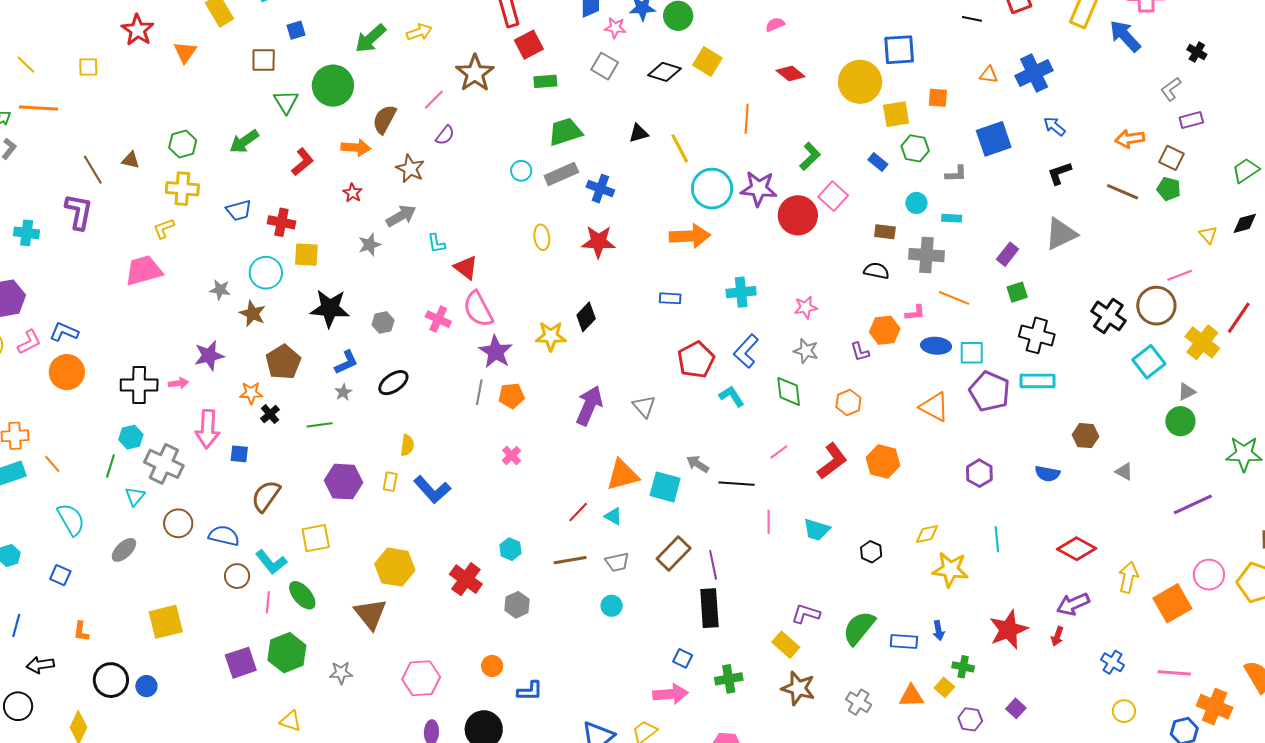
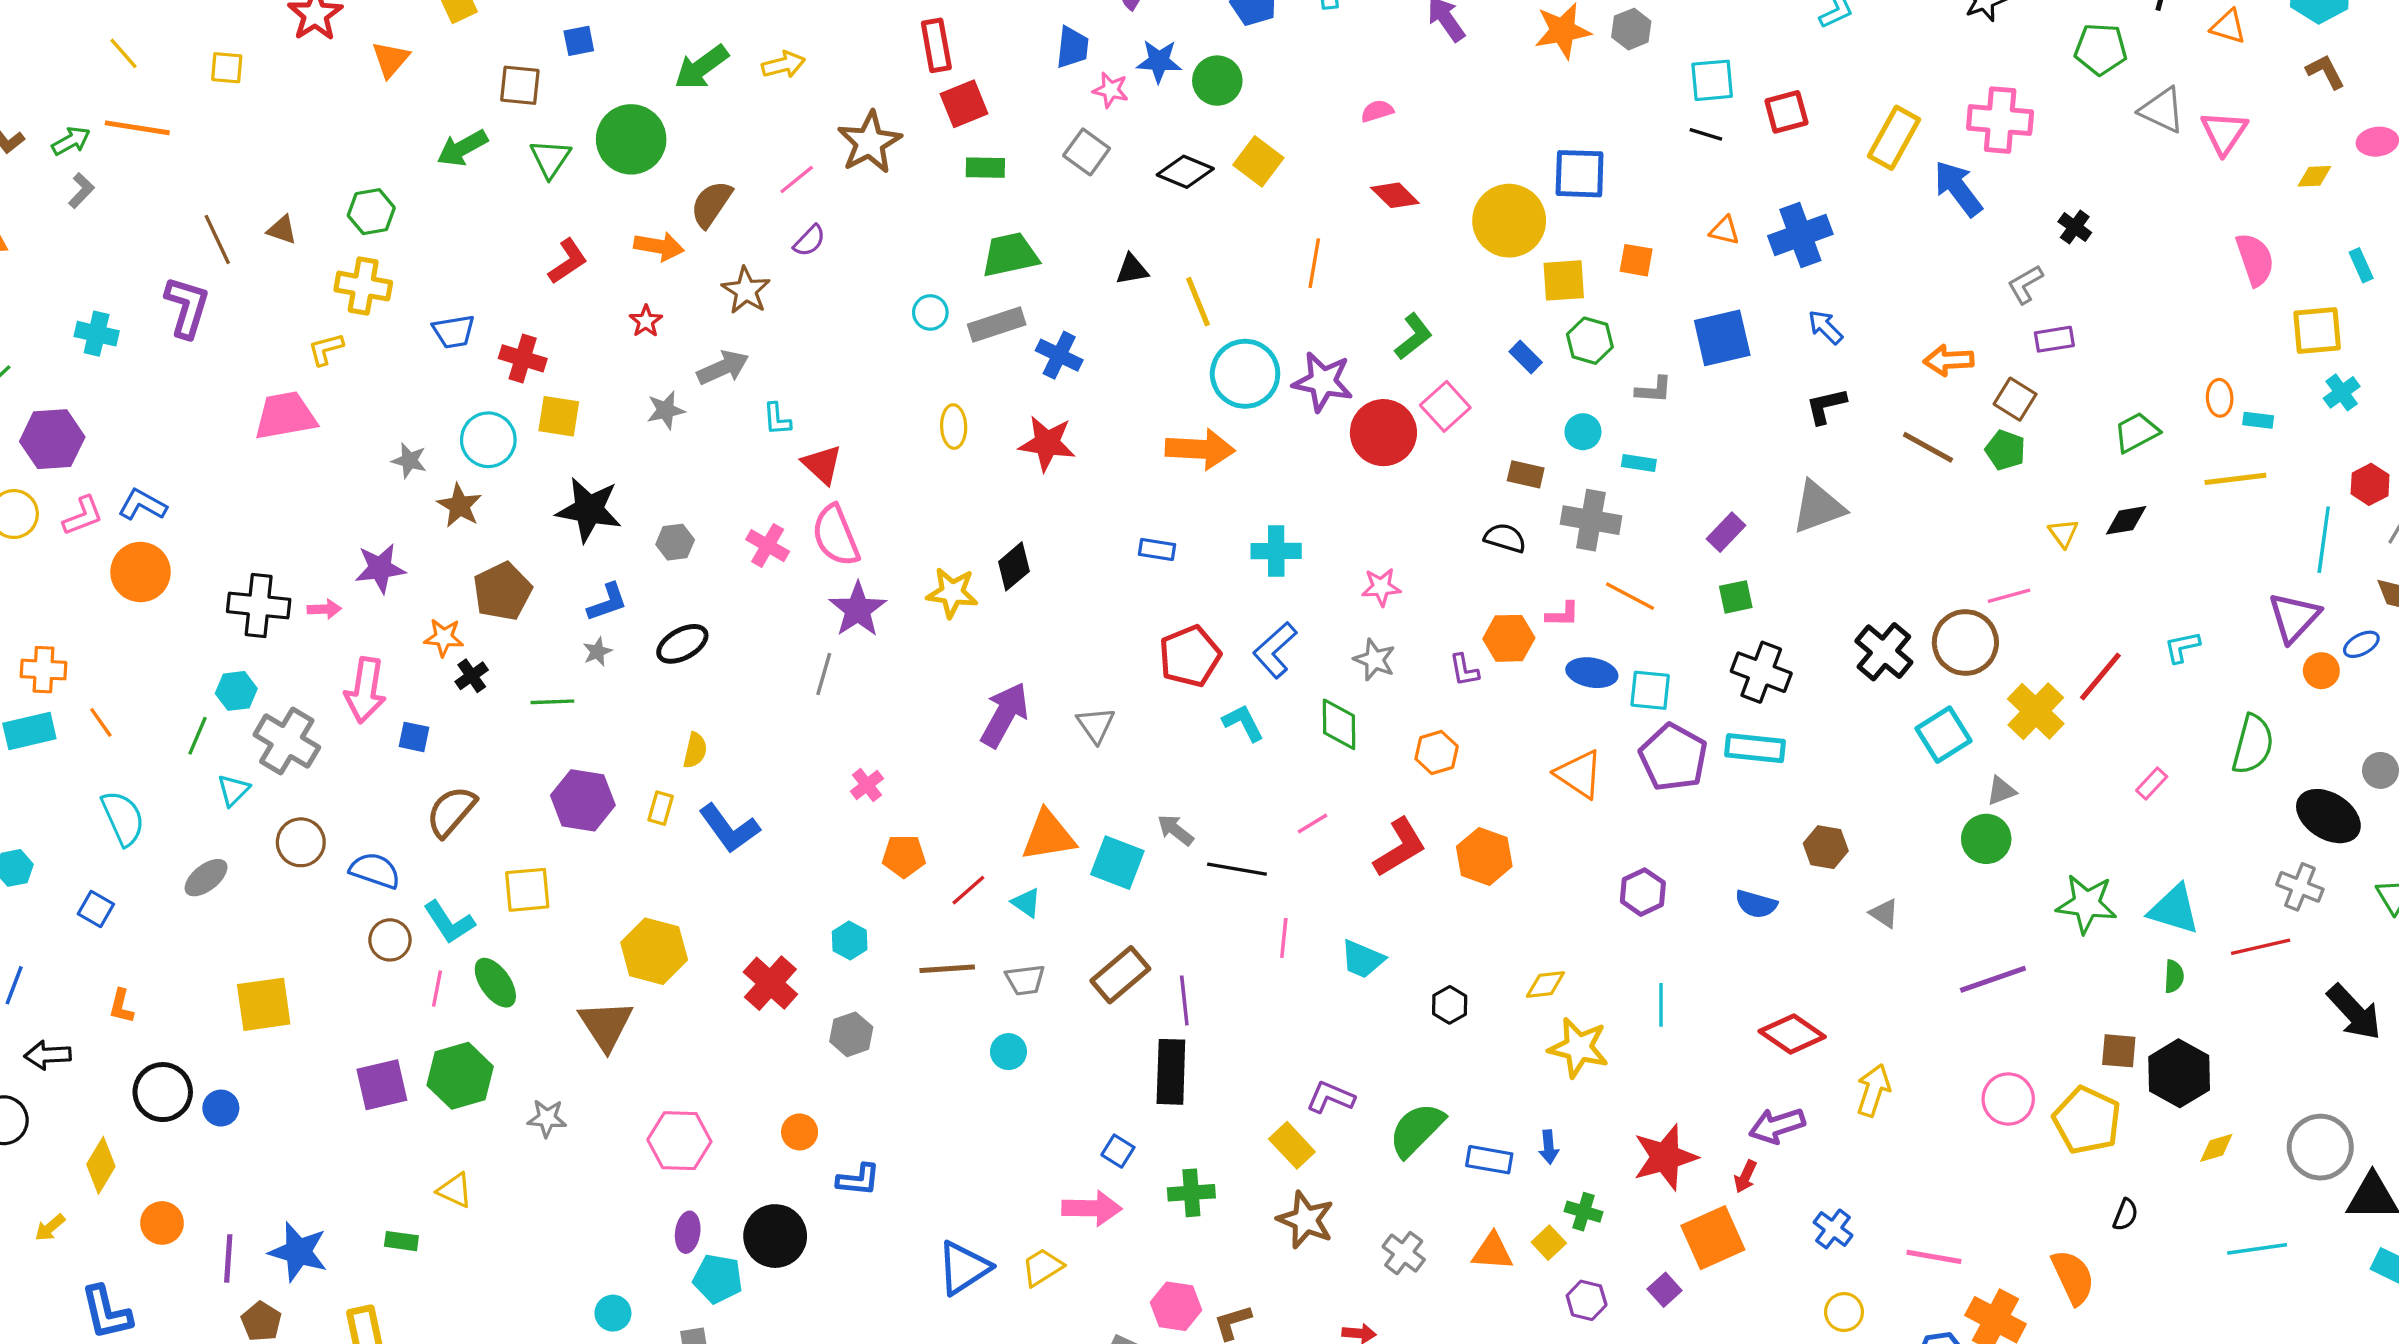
green arrow: (244, 141) -> (462, 148), moved
orange pentagon: (511, 396) -> (904, 856), moved
orange square: (1172, 603) -> (1713, 1238), moved

